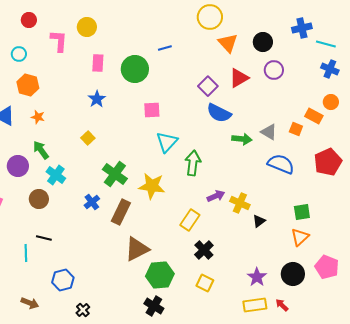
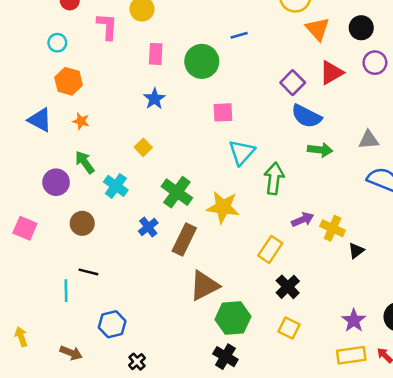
gray triangle: (269, 132) -> (369, 140), turned -36
green arrow: (242, 139) -> (320, 150), moved
cyan cross: (56, 175) -> (116, 186), moved

